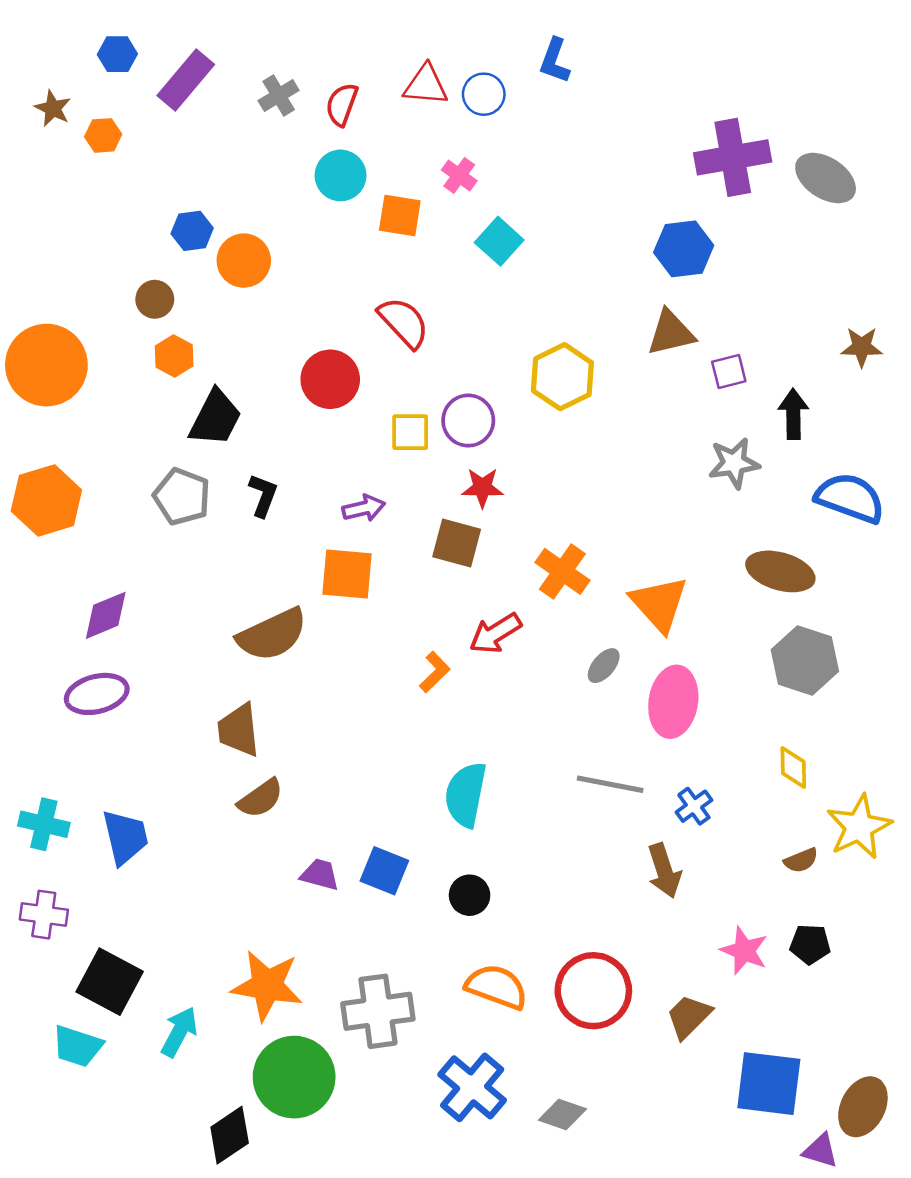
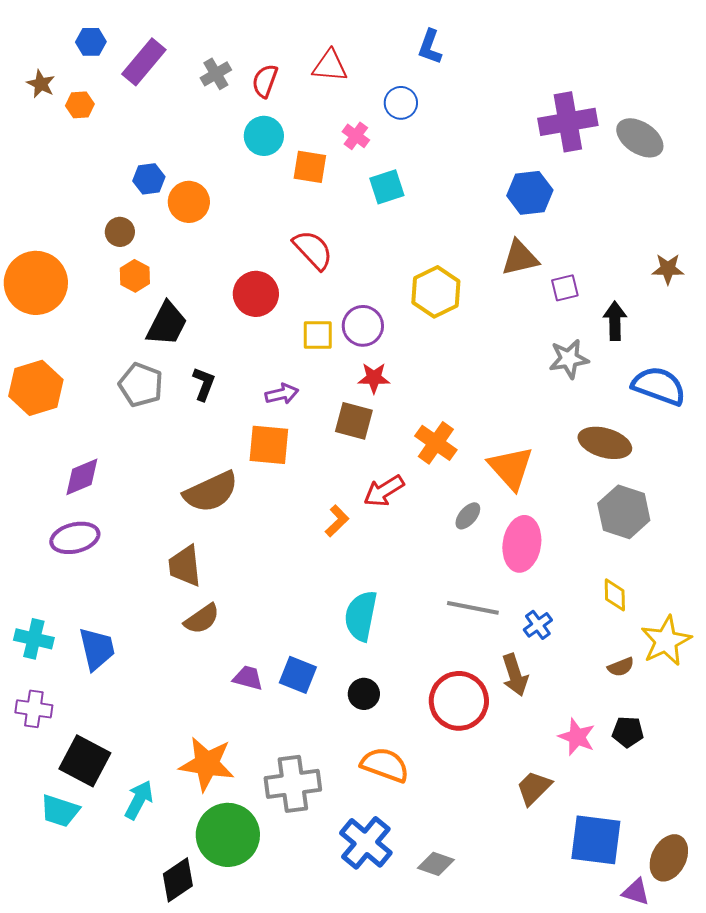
blue circle: (484, 94) -> (401, 103), moved
cyan square: (499, 241) -> (387, 187), turned 30
red circle: (593, 991) -> (459, 701), moved

